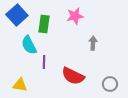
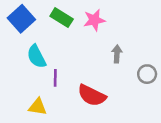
green rectangle: (44, 24) -> (62, 18), moved, turned -66
gray circle: (110, 84) -> (147, 74), moved
yellow triangle: (20, 85) -> (38, 107), moved

